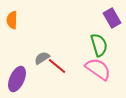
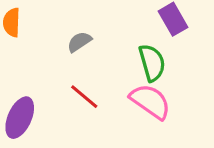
gray semicircle: (42, 58) -> (79, 42), moved

